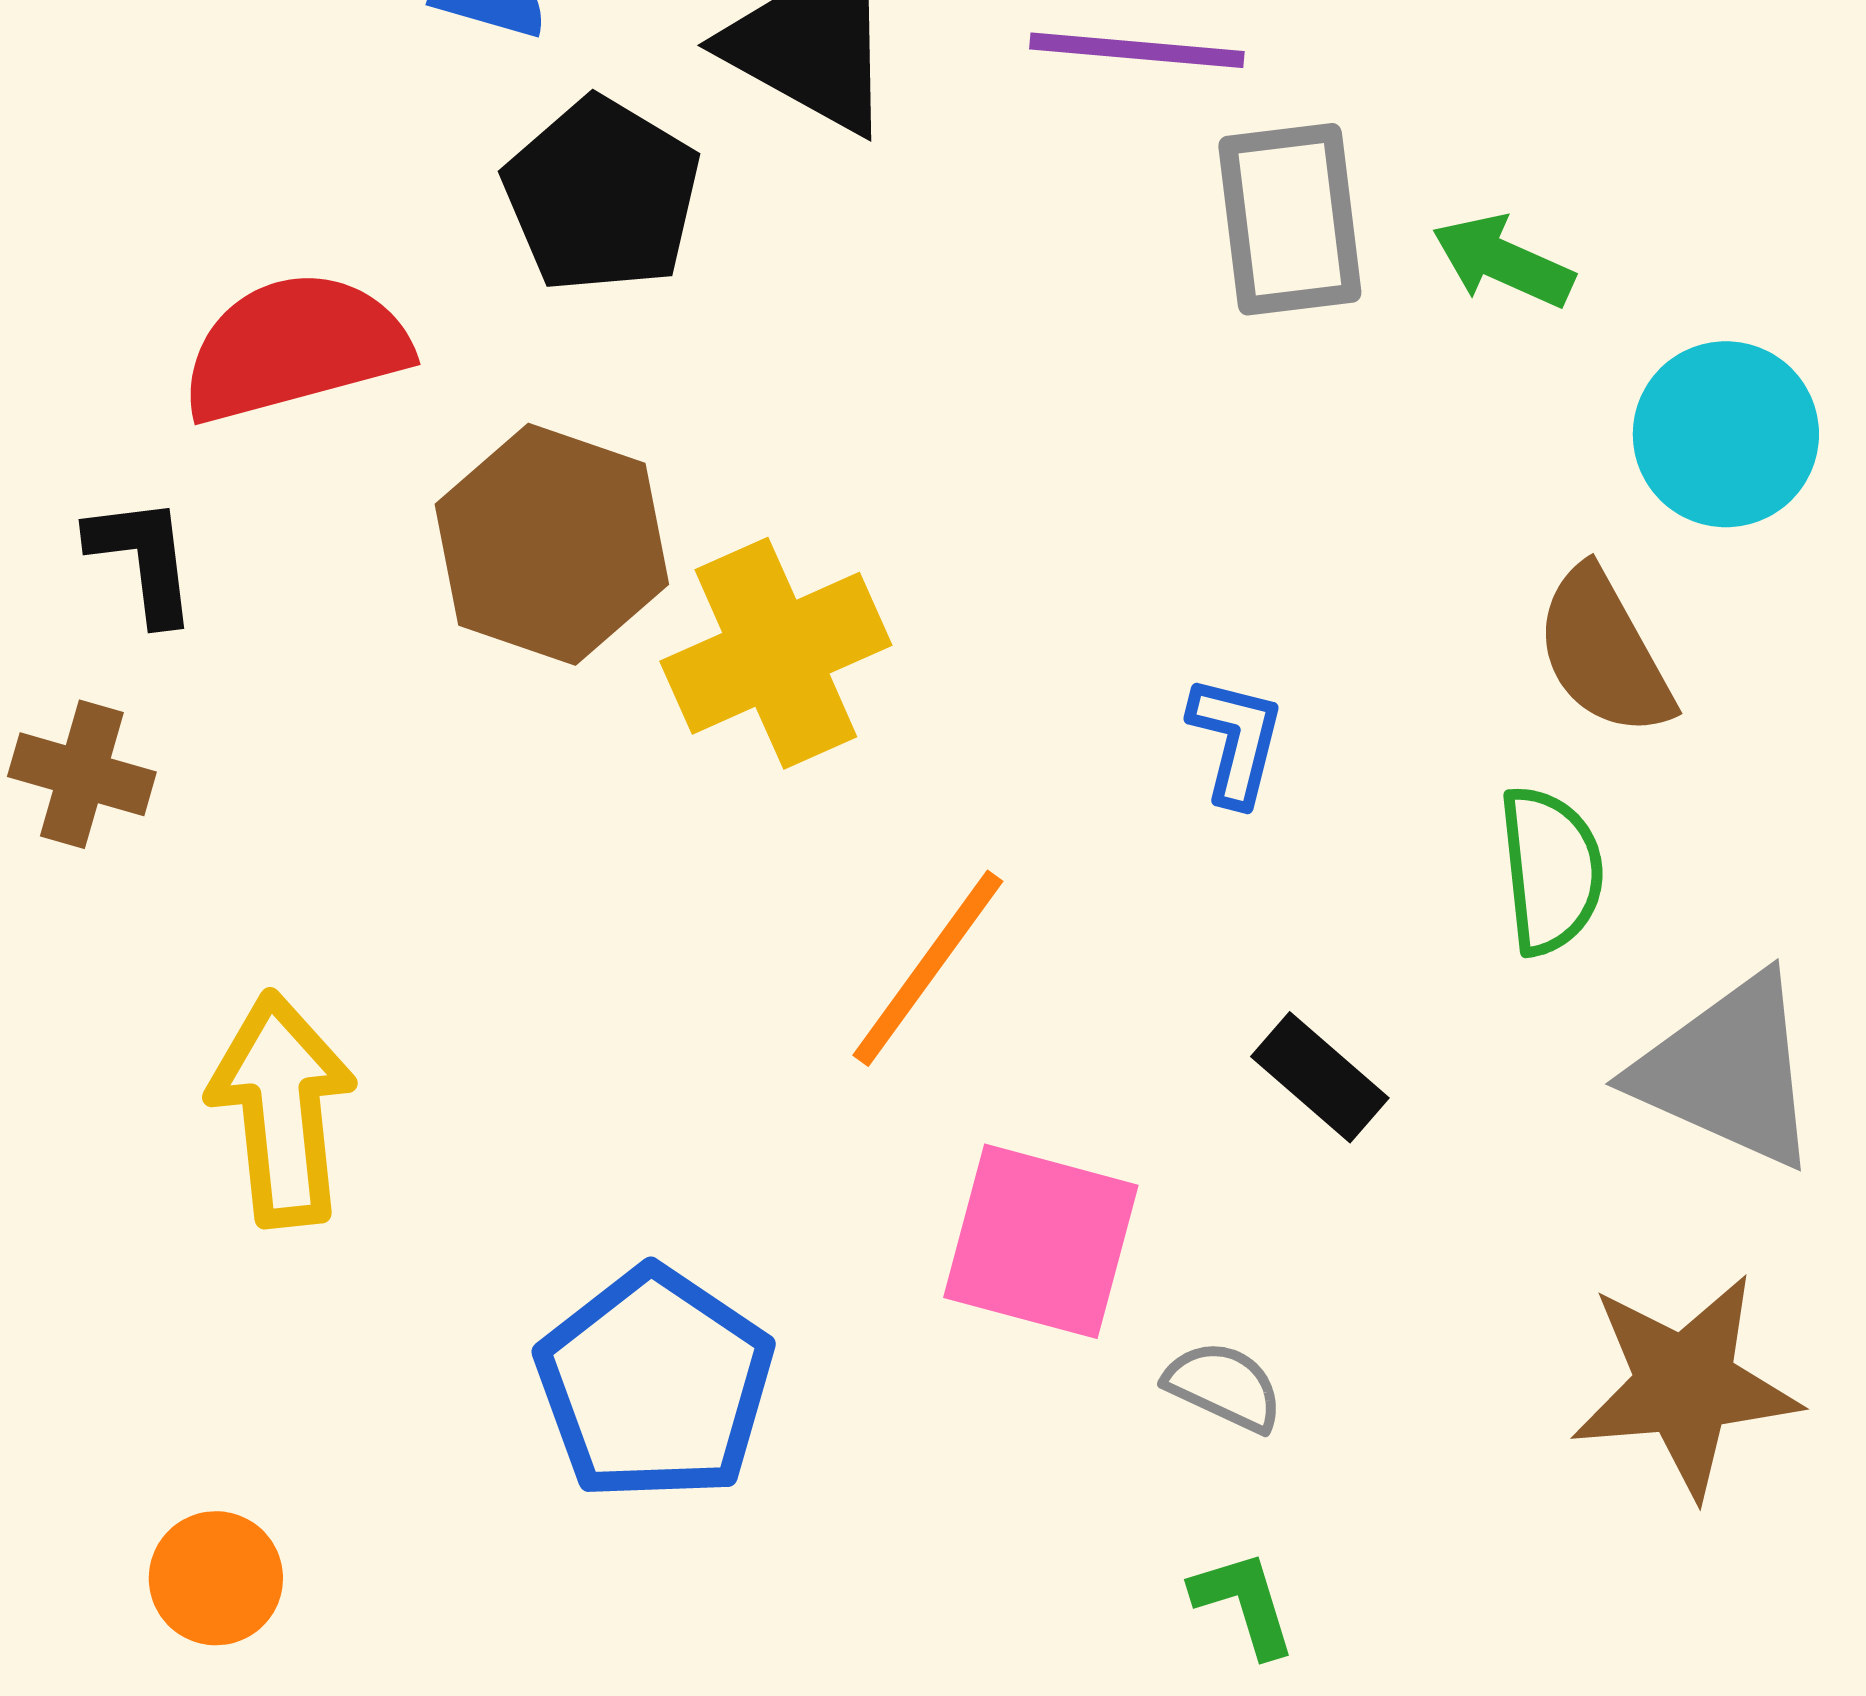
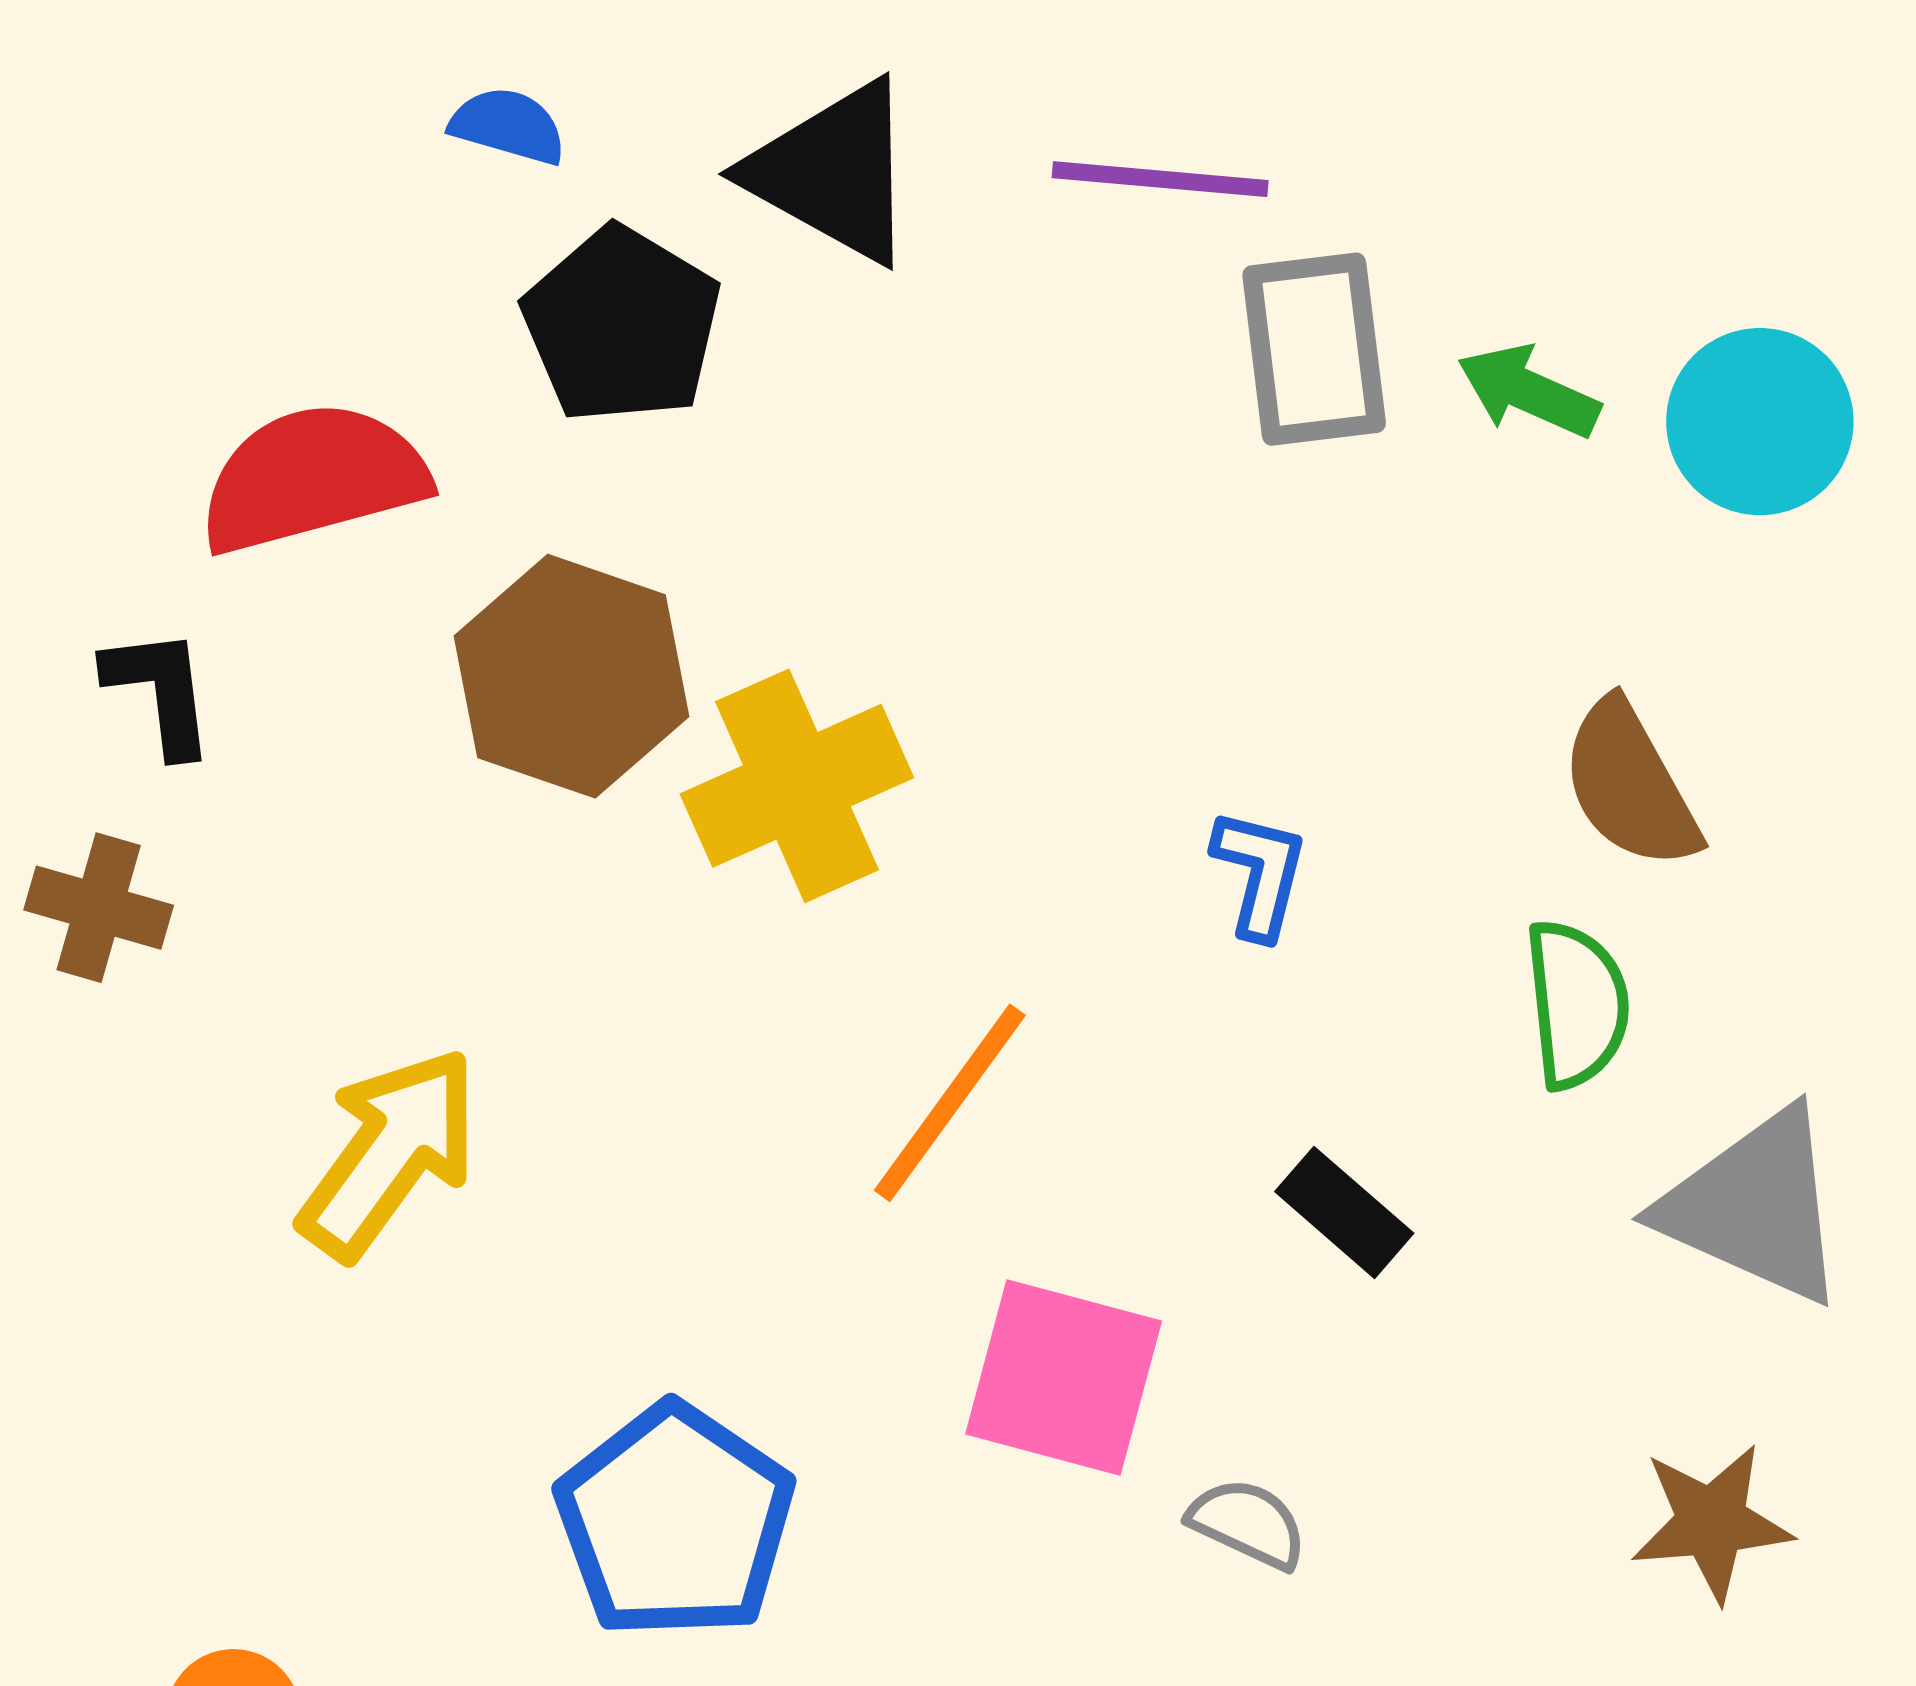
cyan circle: (1726, 434) -> (1760, 422), moved
yellow arrow: (282, 1109) -> (389, 1153), moved, turned 42
brown star: (1685, 1385) -> (1712, 1522), size x0.7

